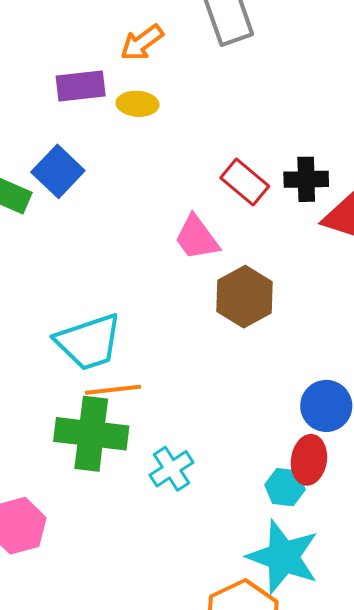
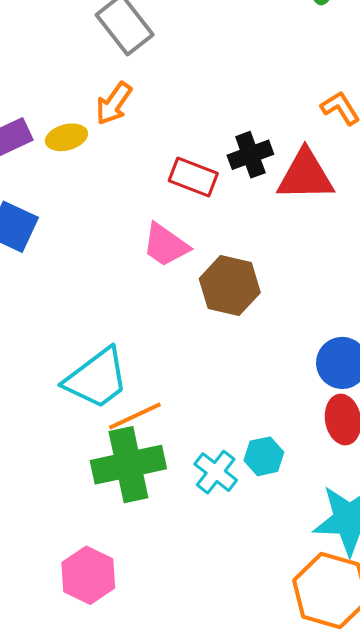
orange arrow: (142, 43) -> (114, 103), moved
cyan hexagon: (285, 487) -> (264, 456), moved

